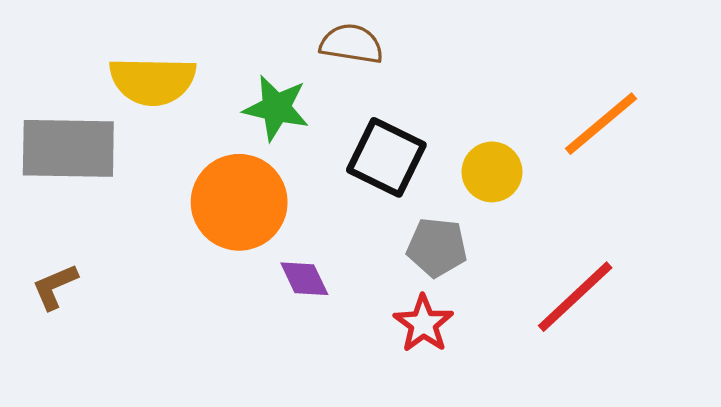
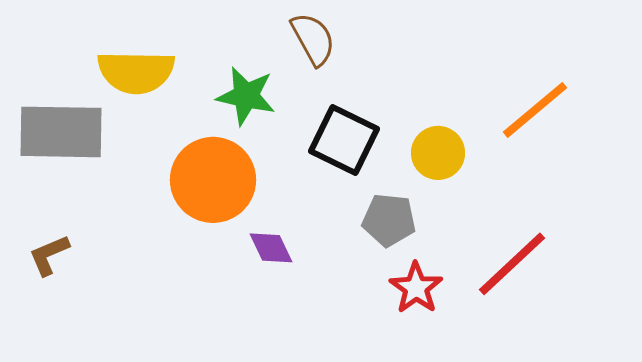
brown semicircle: (352, 44) -> (313, 39), turned 52
red star: (423, 324) -> (416, 288), moved

